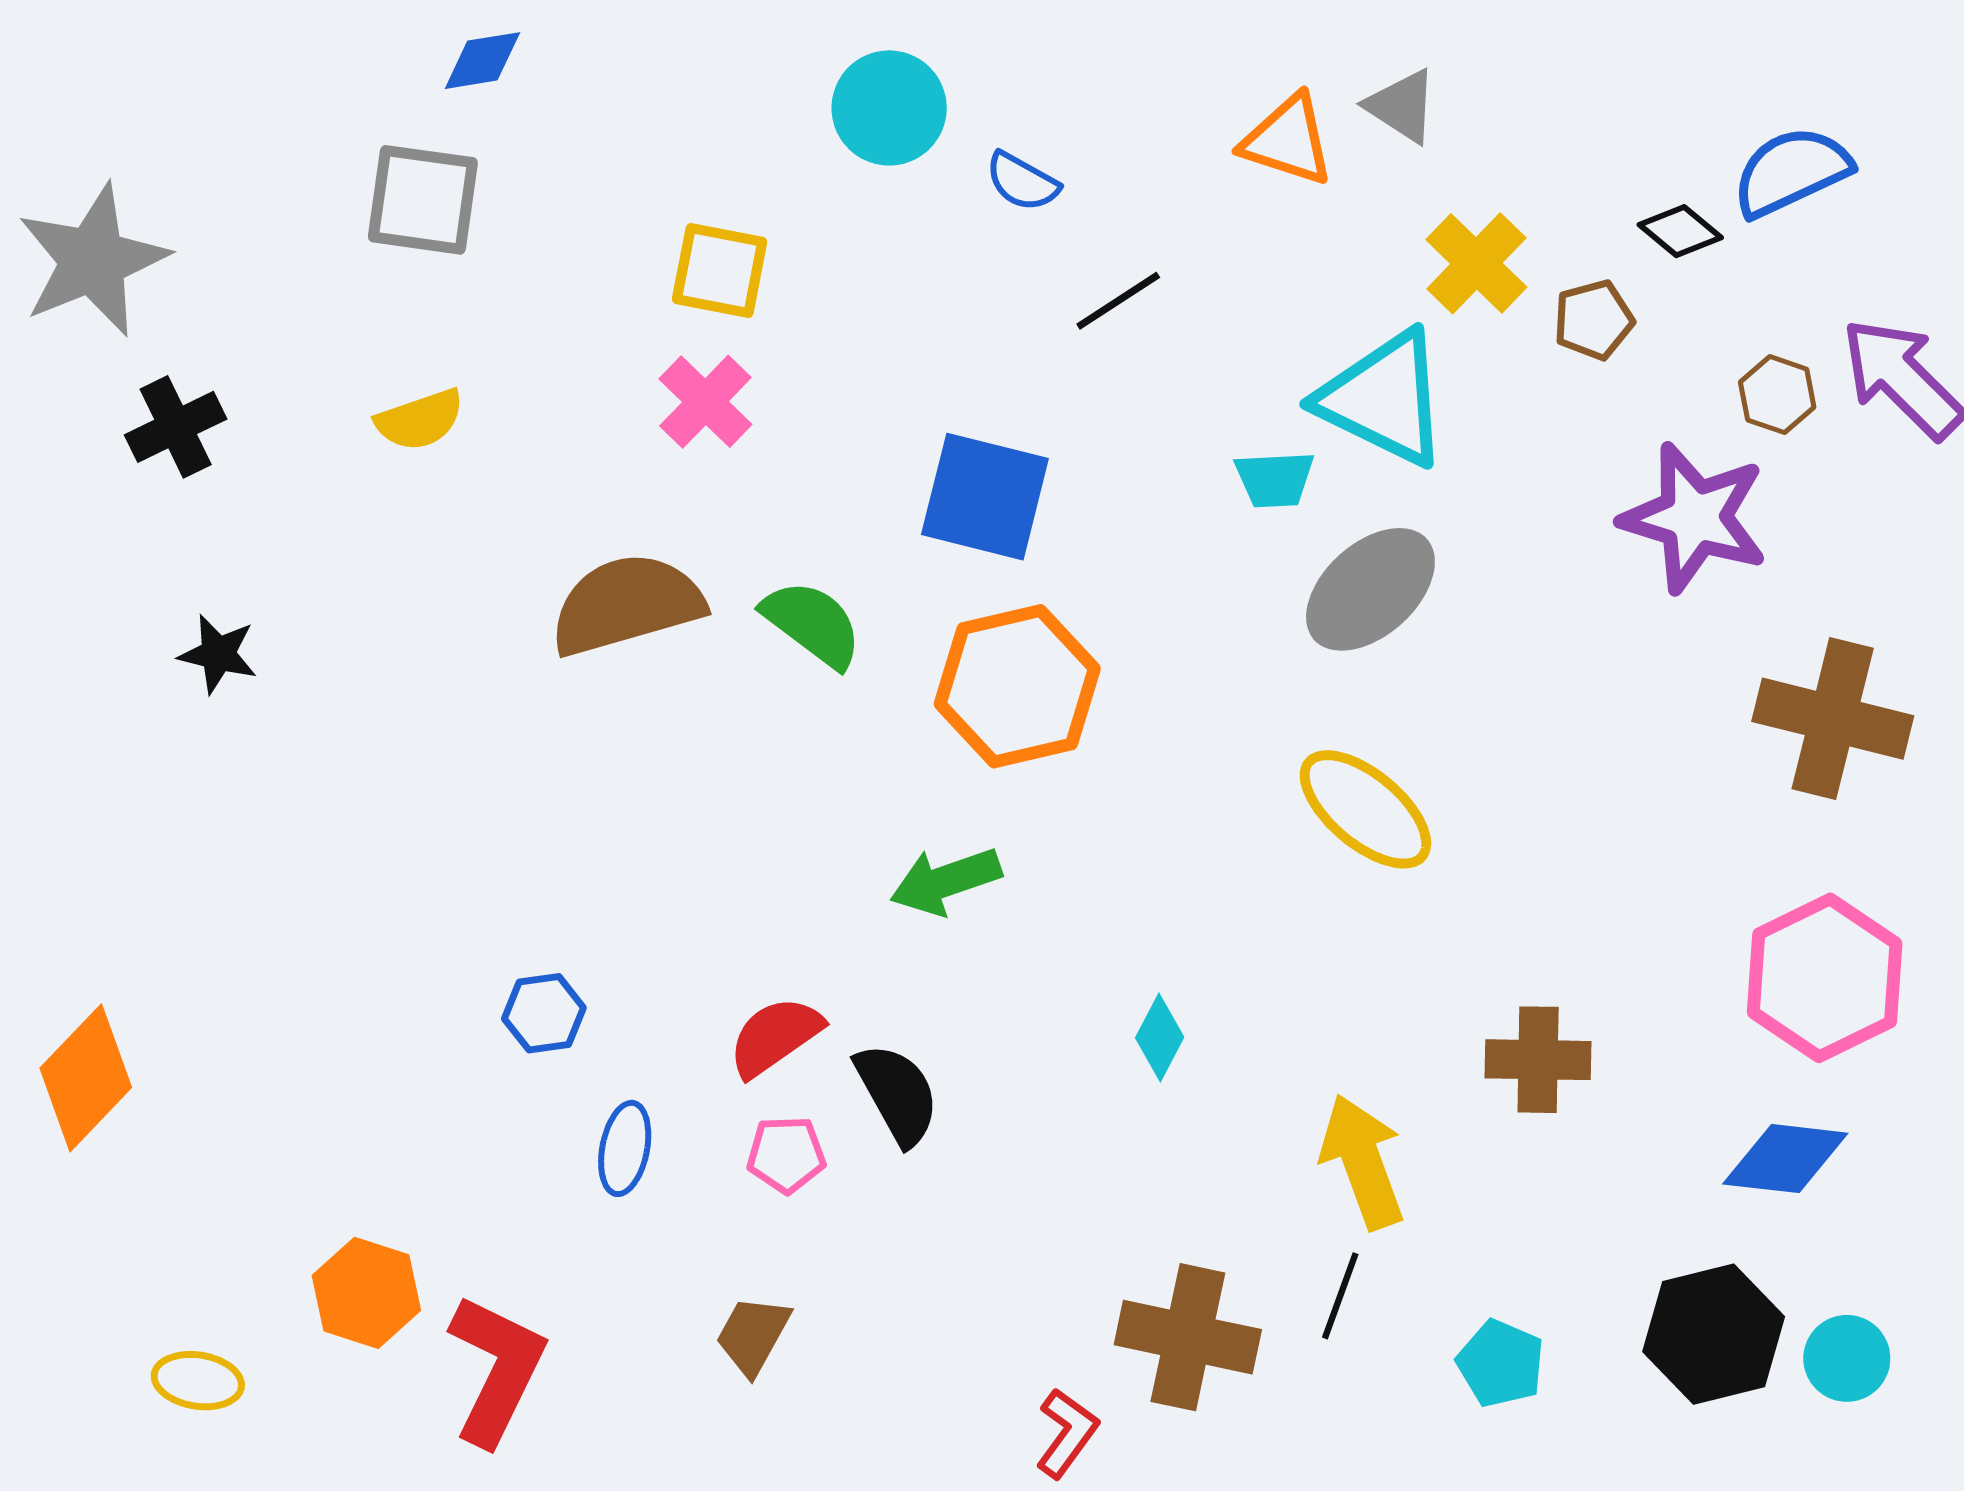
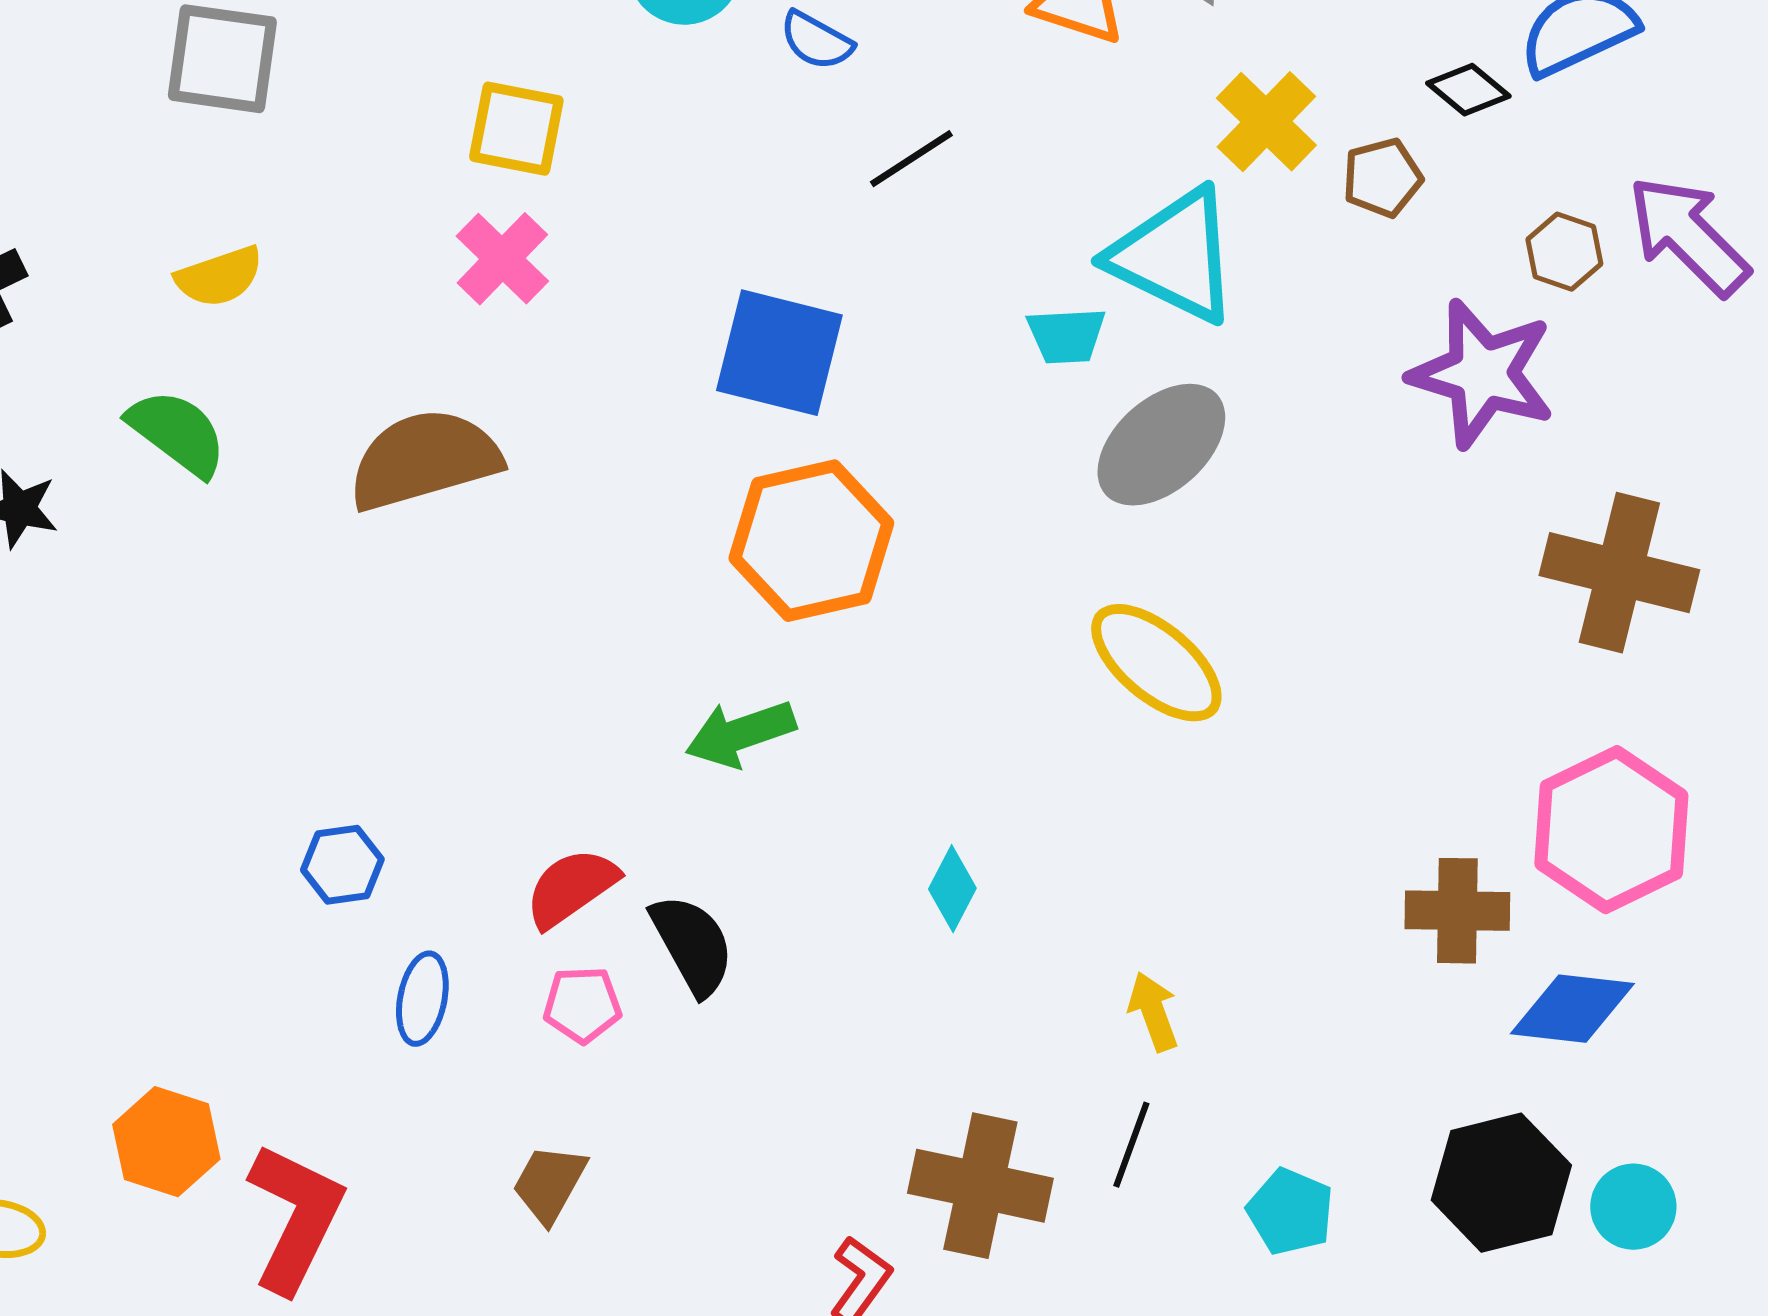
green semicircle: (812, 624) -> (177, 433), moved
brown cross: (1538, 1060) -> (1457, 911), moved
yellow arrow: (1362, 1162) -> (1153, 1012), size x0.6

